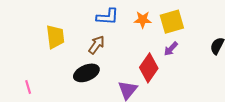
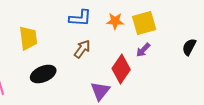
brown arrow: (96, 45) -> (82, 49), moved
black ellipse: (86, 73) -> (43, 74), moved

